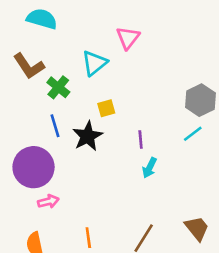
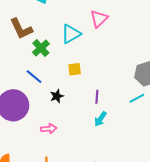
blue line: (55, 126) -> (34, 77), turned -42
black star: (88, 136) -> (57, 96), moved, size x0.6
pink arrow: (48, 201) -> (49, 129), moved

